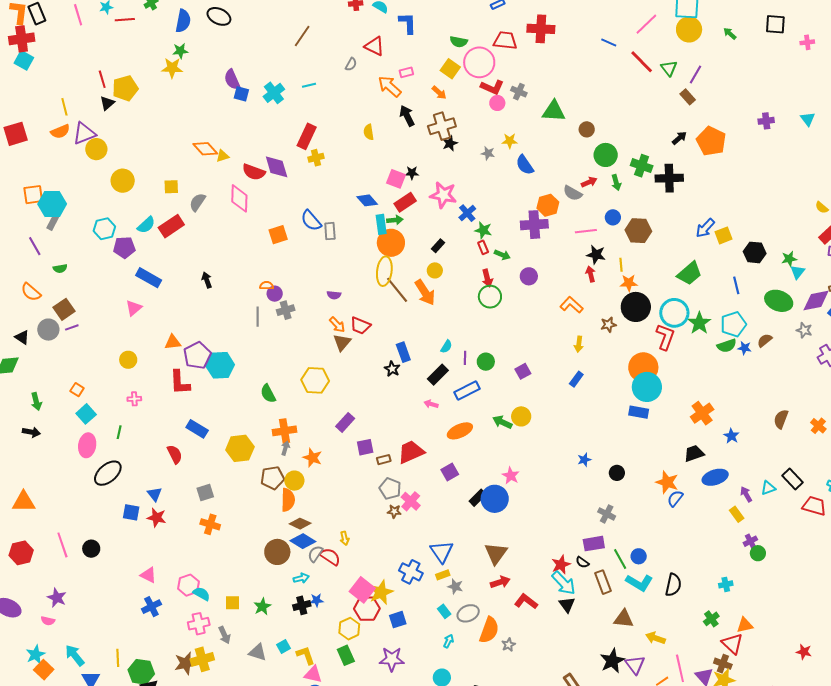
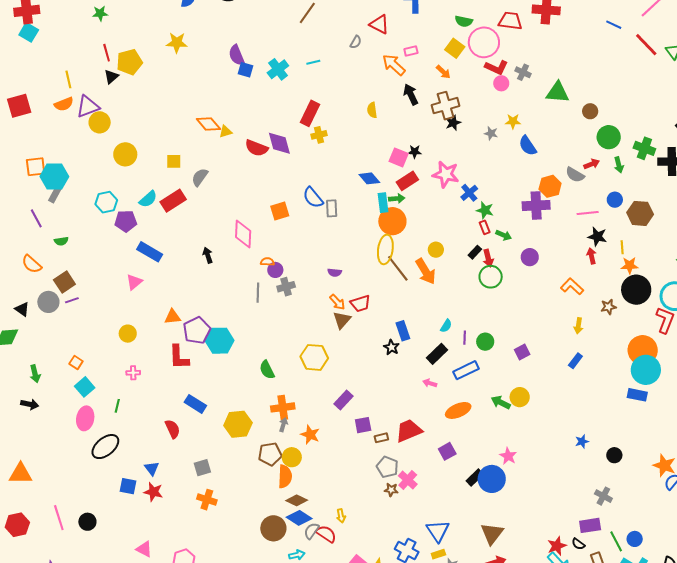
green star: (180, 51) -> (100, 13), moved
pink diamond: (239, 198) -> (243, 234), moved
black rectangle: (438, 246) -> (475, 252), moved
red trapezoid: (360, 326) -> (360, 303), turned -40

